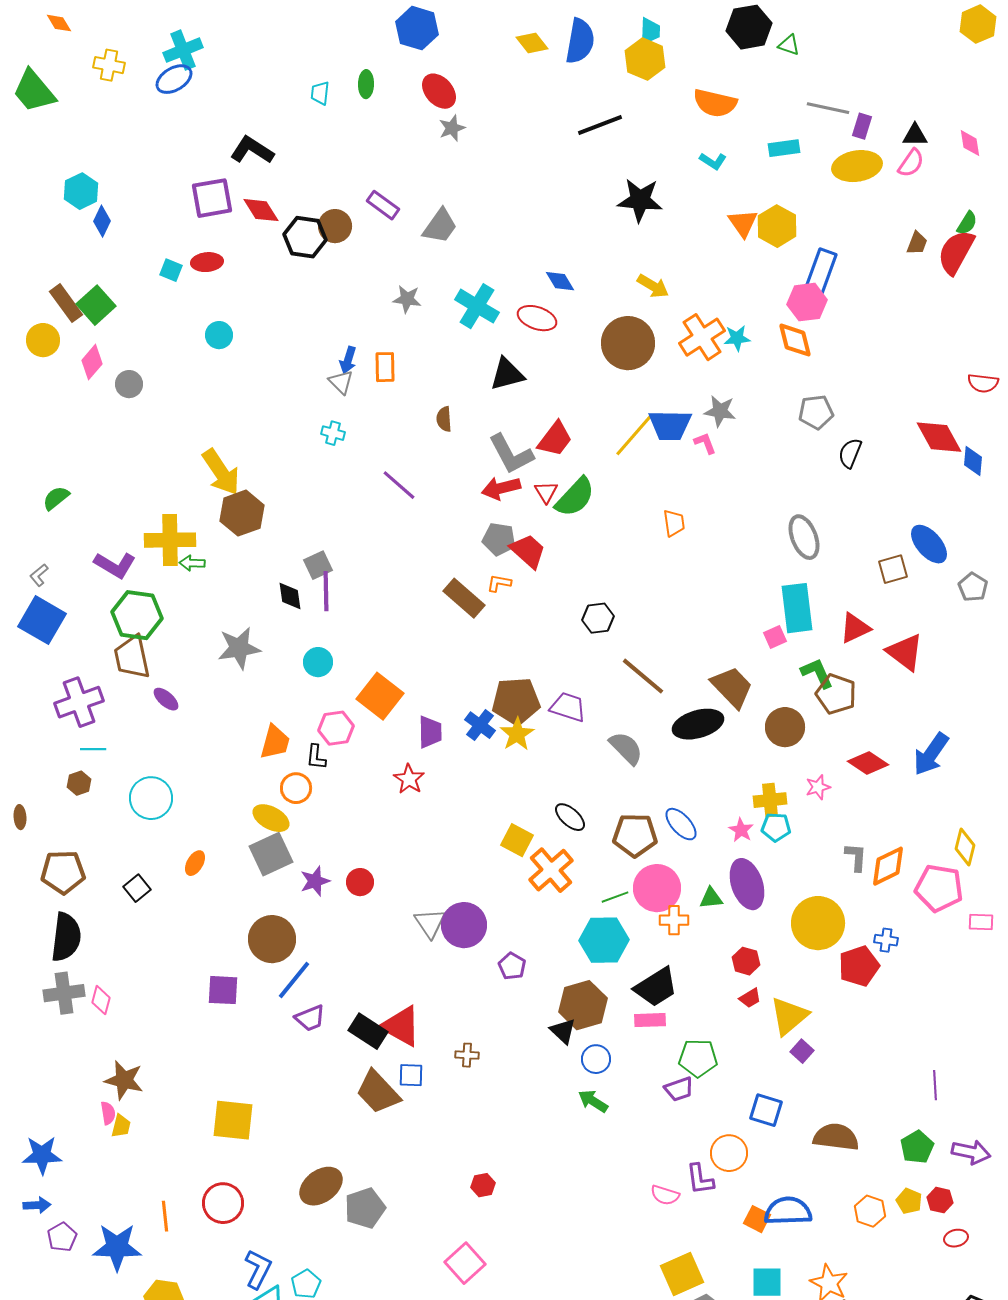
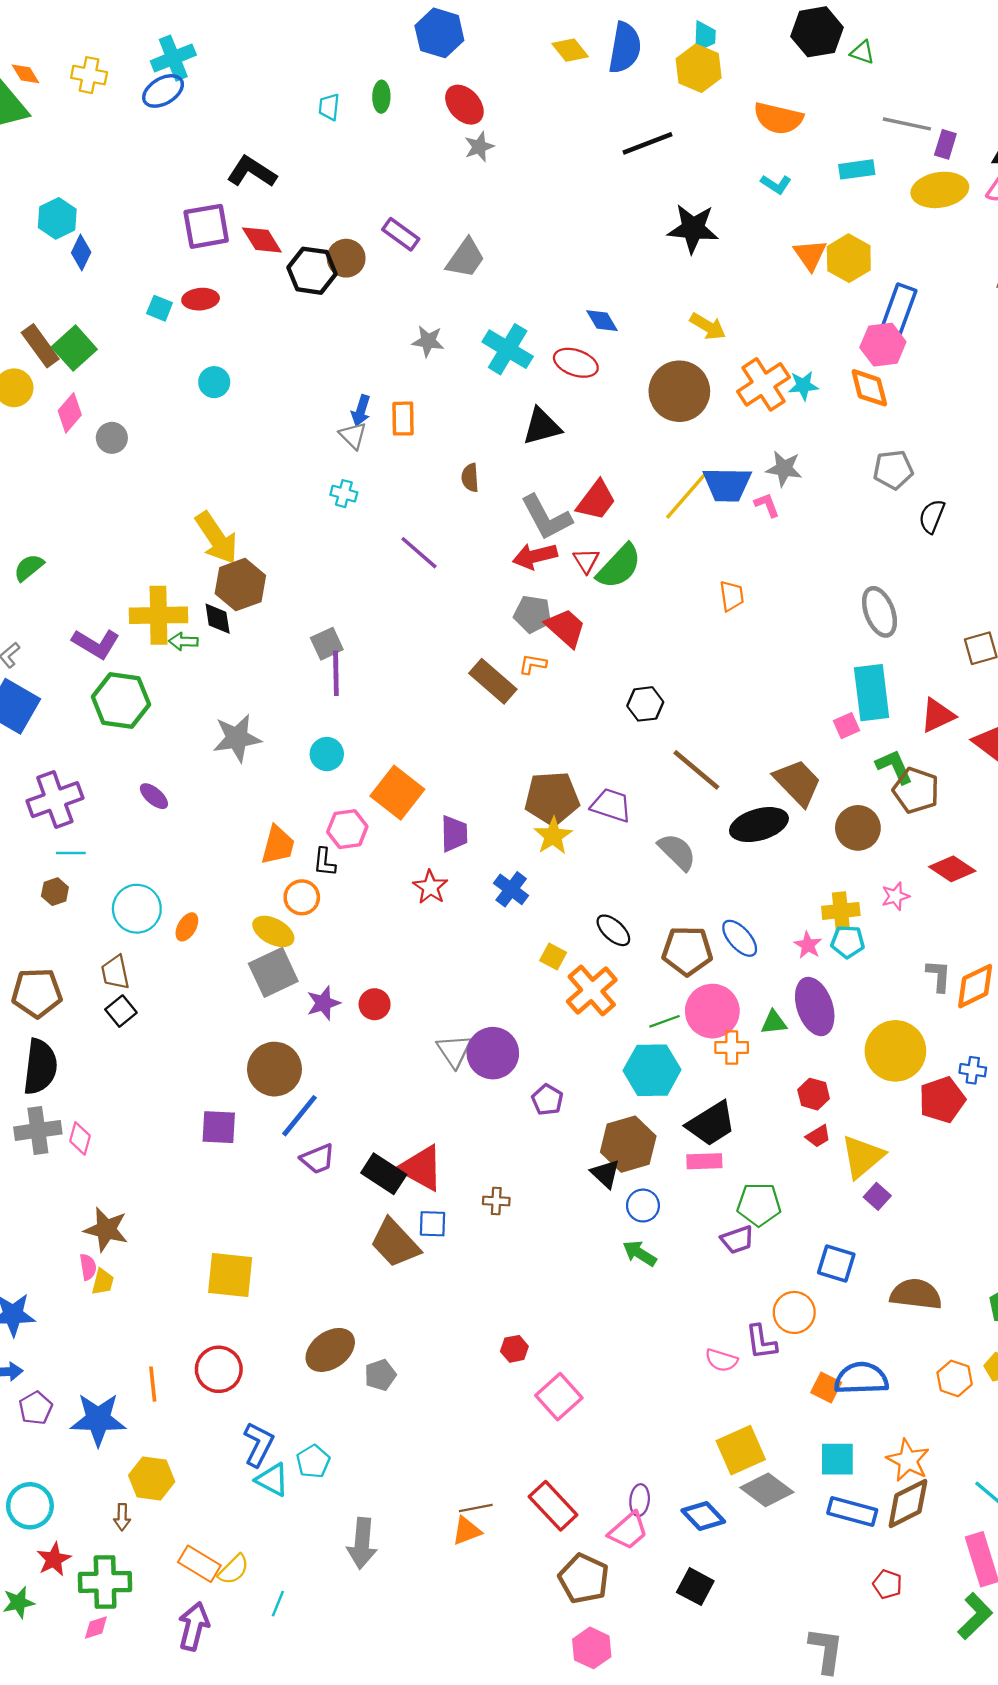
orange diamond: (59, 23) -> (25, 74), moved
black diamond: (290, 596) -> (218, 619), moved
brown trapezoid: (132, 657) -> (115, 972), moved, size x0.7
blue cross: (480, 725) -> (511, 889), moved
yellow square: (517, 840) -> (553, 956), size x0.7
orange ellipse: (195, 863) -> (187, 927), moved
gray pentagon: (365, 1208) -> (380, 1375), size x0.7
pink square: (465, 1263) -> (559, 1397), moved

